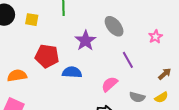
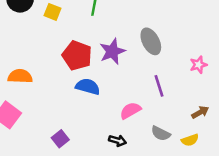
red pentagon: (47, 56) -> (77, 56), moved

